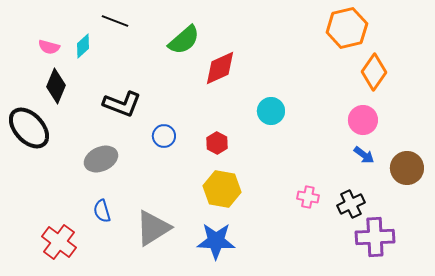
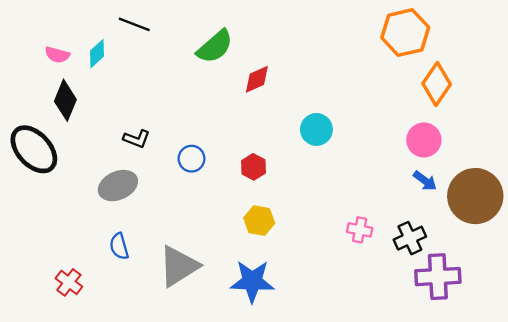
red diamond: (220, 68) -> (257, 79), size x0.7
black L-shape: (122, 104) -> (137, 139), moved, size x0.6
brown circle: (407, 168) -> (475, 196), size x1.4
yellow hexagon: (222, 189) -> (259, 221), size x0.7
red cross: (59, 242) -> (69, 282), size x0.7

